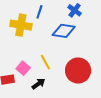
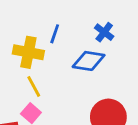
yellow line: (45, 62) -> (34, 86), moved

